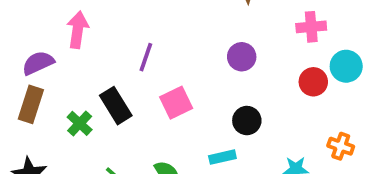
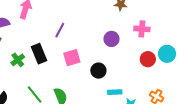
pink cross: (311, 27) -> (142, 29), moved
black circle: (247, 121) -> (98, 71), moved
cyan rectangle: (222, 157) -> (115, 92), moved

